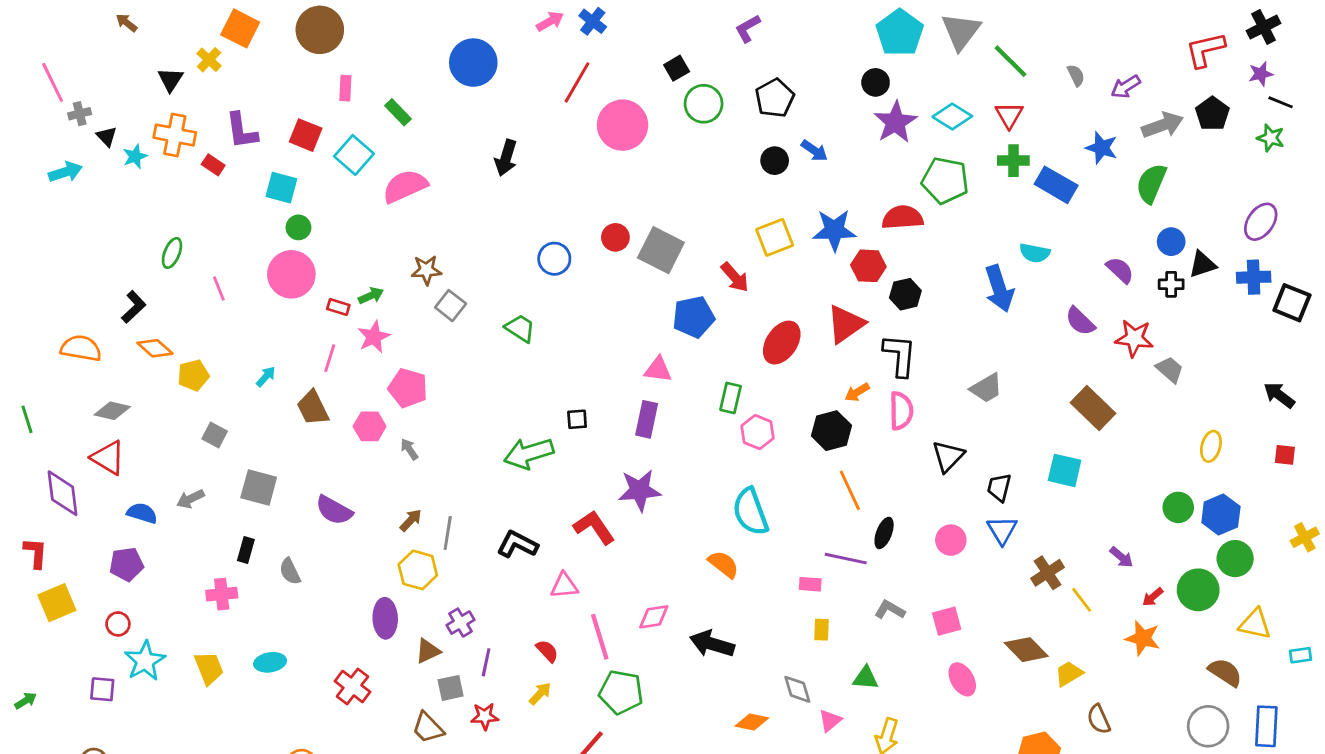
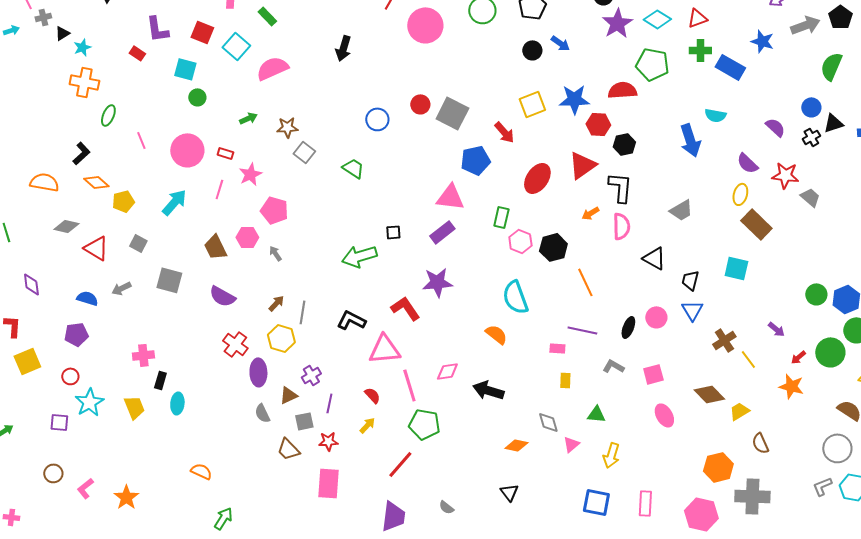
red triangle: (1009, 115) -> (697, 18), turned 40
orange cross: (175, 135) -> (84, 82), moved
black triangle: (107, 136) -> (62, 33), turned 42
cyan arrow: (65, 172) -> (11, 30), moved, size x0.7
green semicircle: (1151, 183) -> (831, 66), moved
pink circle: (291, 274) -> (187, 150), moved
black cross: (1171, 284) -> (811, 137), turned -30
green arrow: (371, 296) -> (248, 118), moved
pink triangle: (658, 370) -> (450, 197), size x1.4
cyan arrow: (266, 377) -> (174, 202), size x1.8
brown trapezoid: (313, 408) -> (215, 247), moved
purple rectangle: (647, 419) -> (442, 232), turned 40
black hexagon: (831, 431) -> (553, 247), moved
yellow ellipse: (1211, 446) -> (740, 194), moved
black triangle: (948, 456) -> (654, 258), turned -45
red triangle: (108, 458) -> (96, 248), moved
purple diamond: (63, 493) -> (31, 284), size x0.7
black ellipse: (884, 533) -> (628, 327), moved
black rectangle: (246, 550) -> (160, 380), moved
gray semicircle: (290, 571) -> (262, 413), moved
pink triangle: (564, 586) -> (384, 349), size x1.6
cyan ellipse: (270, 662) -> (177, 403), turned -75
red cross: (352, 686) -> (235, 344), moved

